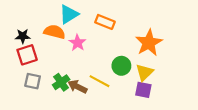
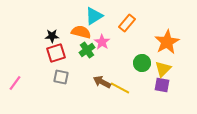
orange rectangle: (105, 22) -> (127, 23), turned -72
yellow line: (99, 81) -> (120, 88), moved
green cross: (61, 82) -> (87, 50), moved

